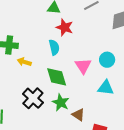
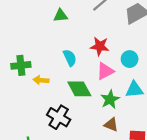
red star: (65, 27) -> (100, 46), moved
pink triangle: (83, 66) -> (105, 71), turned 48
green star: (61, 103) -> (110, 99), moved, turned 30

